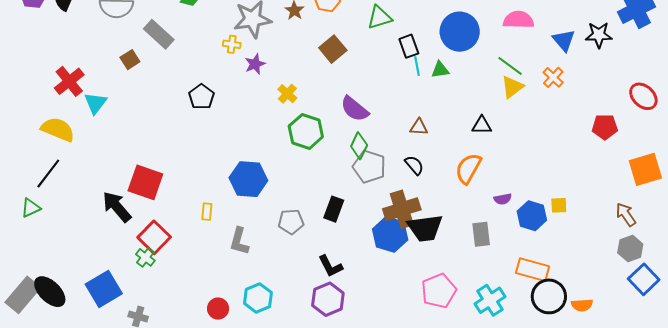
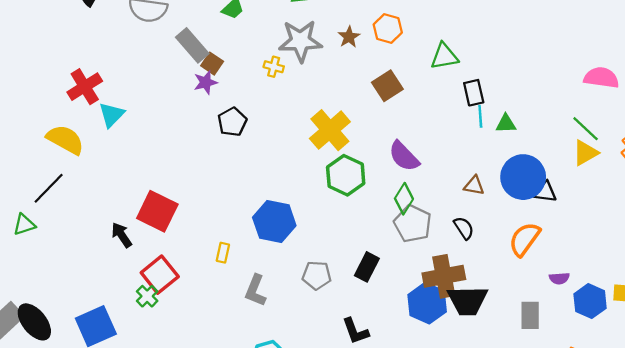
blue circle: (460, 32) -> (523, 177), moved
brown square: (130, 60) -> (212, 64), moved, turned -30
purple star: (255, 64) -> (205, 82), moved
yellow cross: (287, 94) -> (330, 130), size x1.8
black arrow: (117, 207) -> (122, 235), size x0.7

